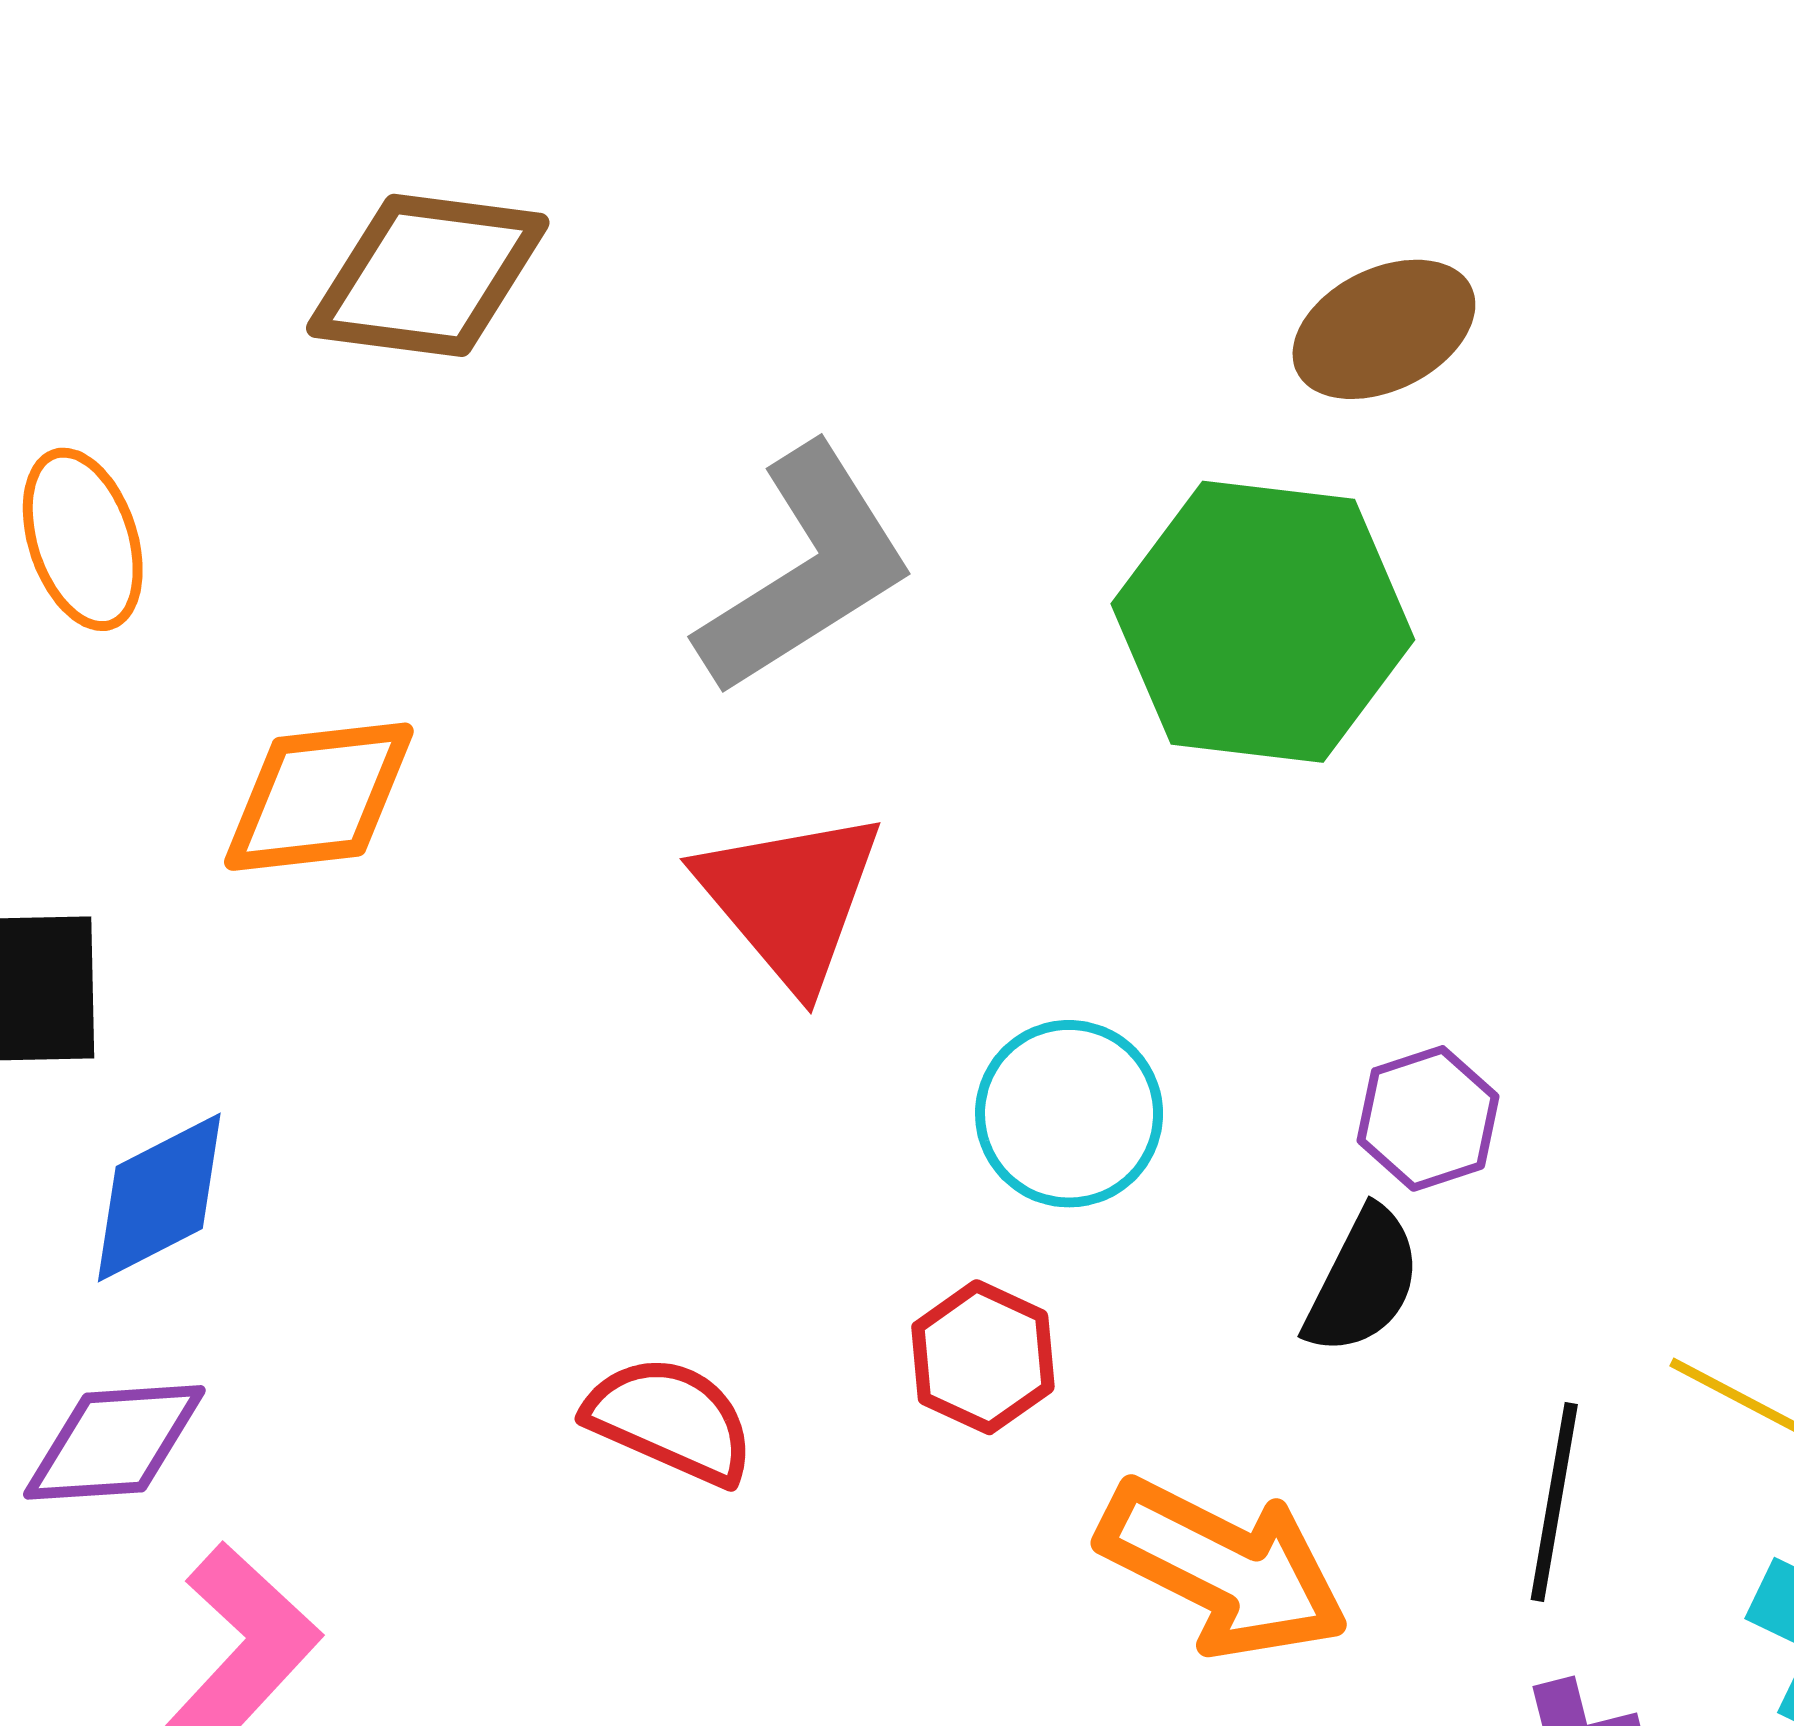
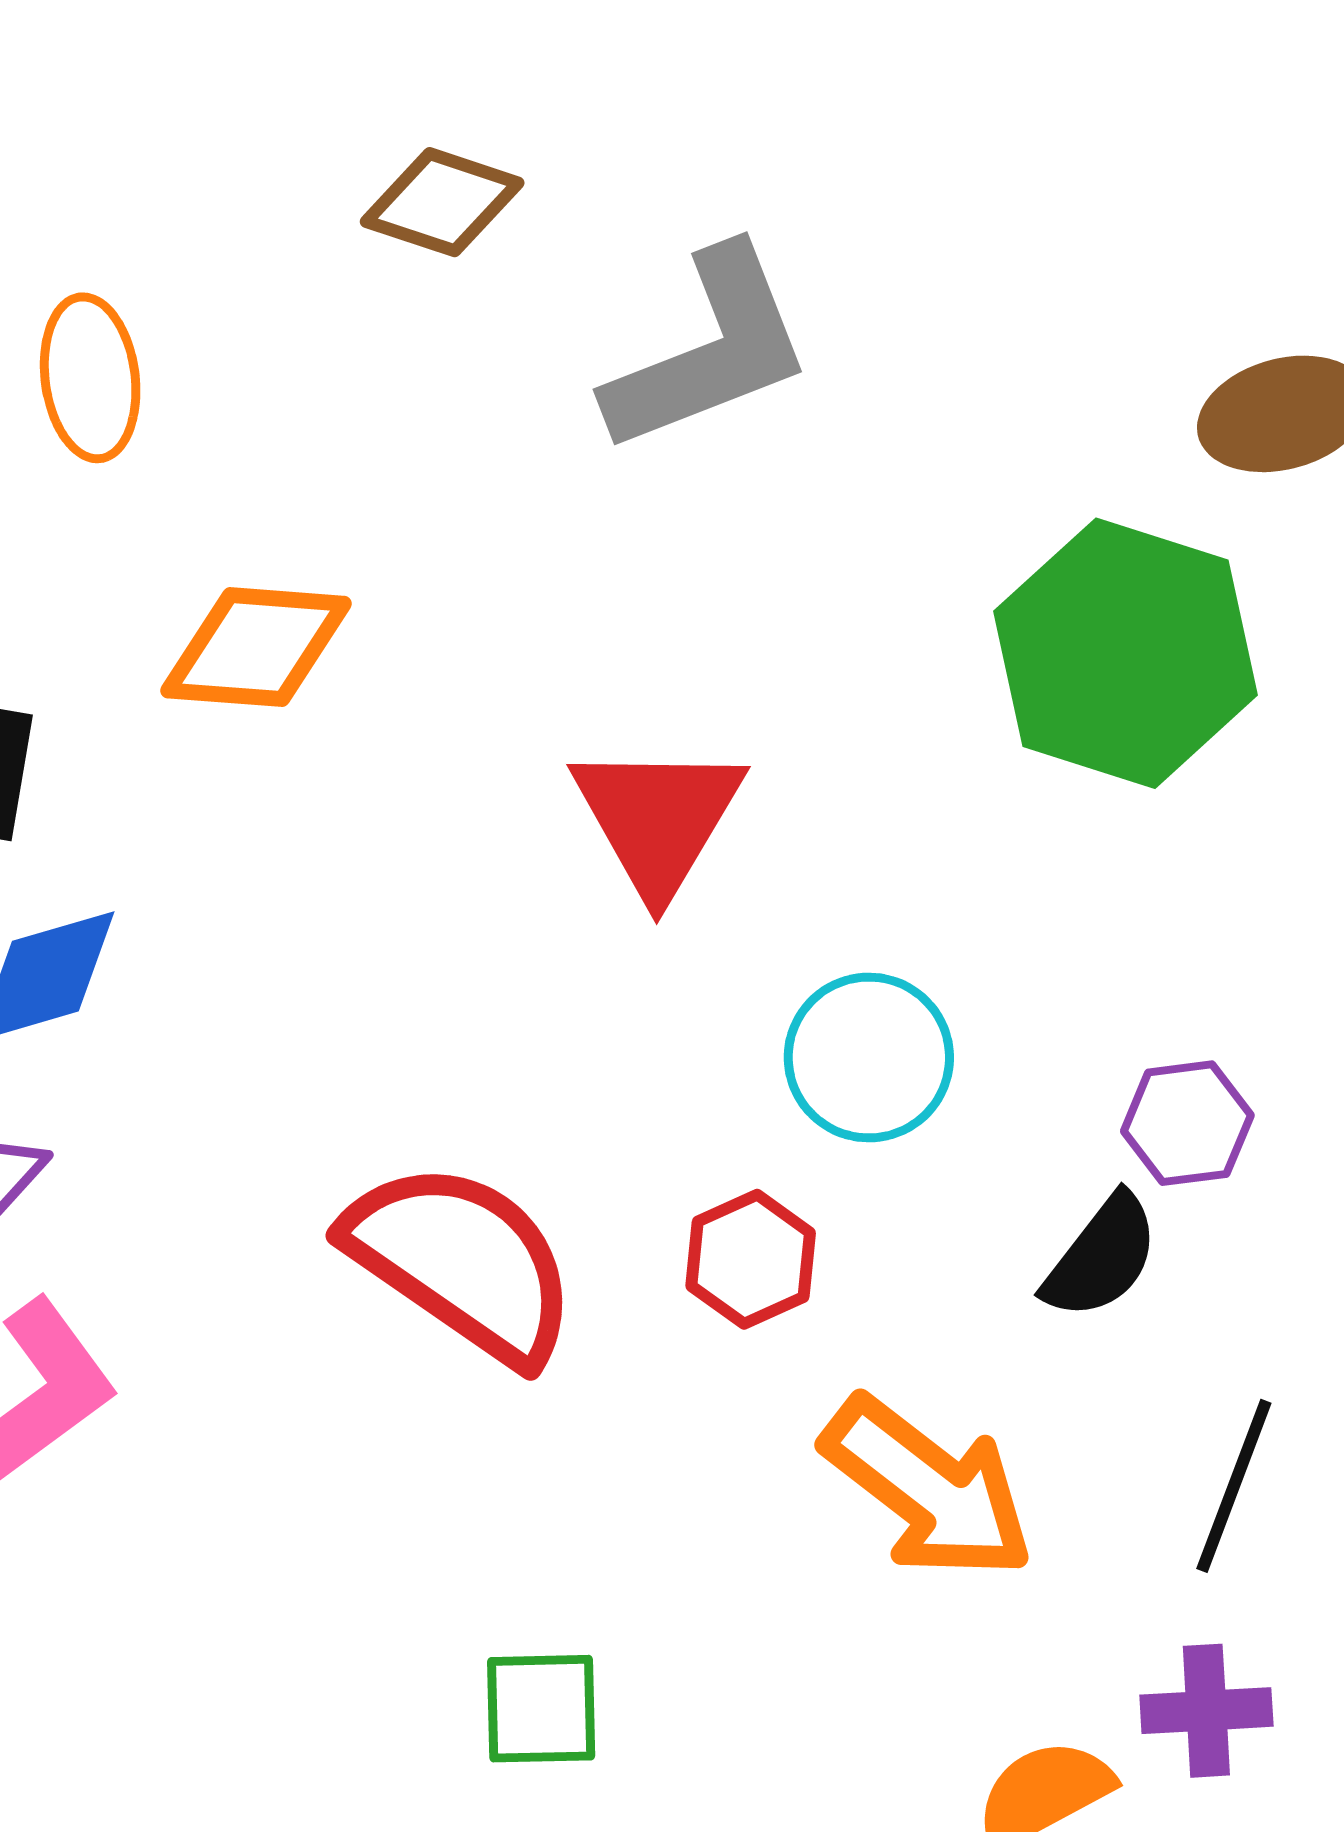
brown diamond: (428, 275) -> (442, 202), size x0.7
gray L-shape: (806, 570) -> (709, 351), moved
red semicircle: (670, 1420) -> (462, 1262), size x1.6

